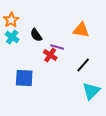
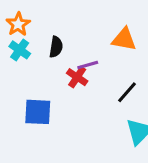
black semicircle: (36, 35) -> (56, 47), turned -136
purple line: (57, 47) -> (88, 65), turned -32

